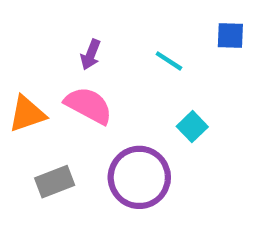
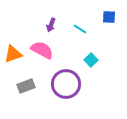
purple arrow: (91, 55) -> (51, 25), moved

